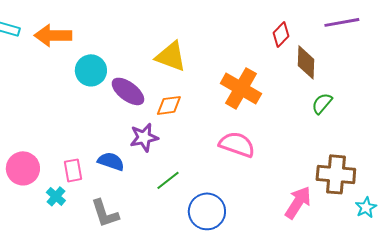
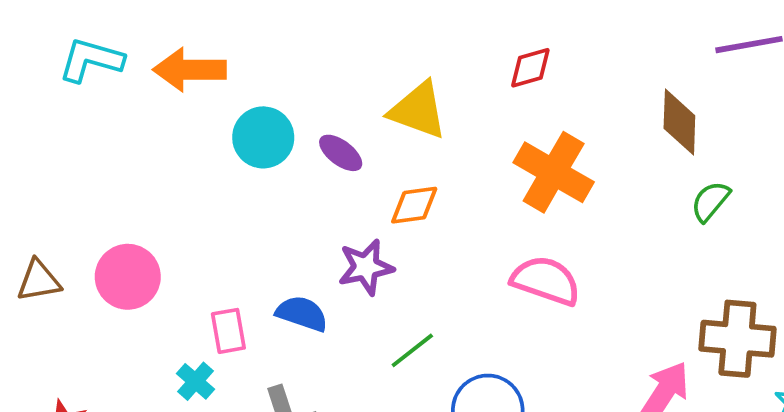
red diamond: (281, 34) -> (530, 68), moved, turned 30
purple ellipse: (128, 91) -> (341, 153), moved, size x0.7
pink circle: (23, 168) -> (128, 277), moved

